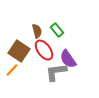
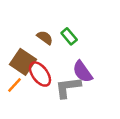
brown semicircle: (37, 31) -> (45, 38), turned -40
red ellipse: (44, 50) -> (40, 74), moved

